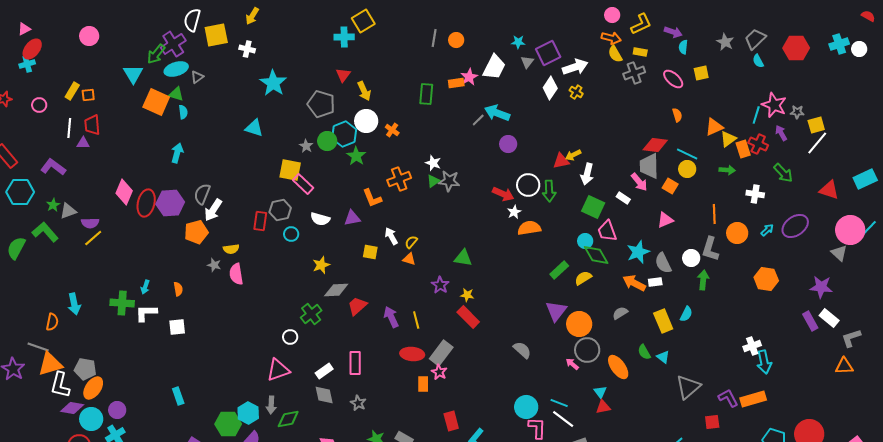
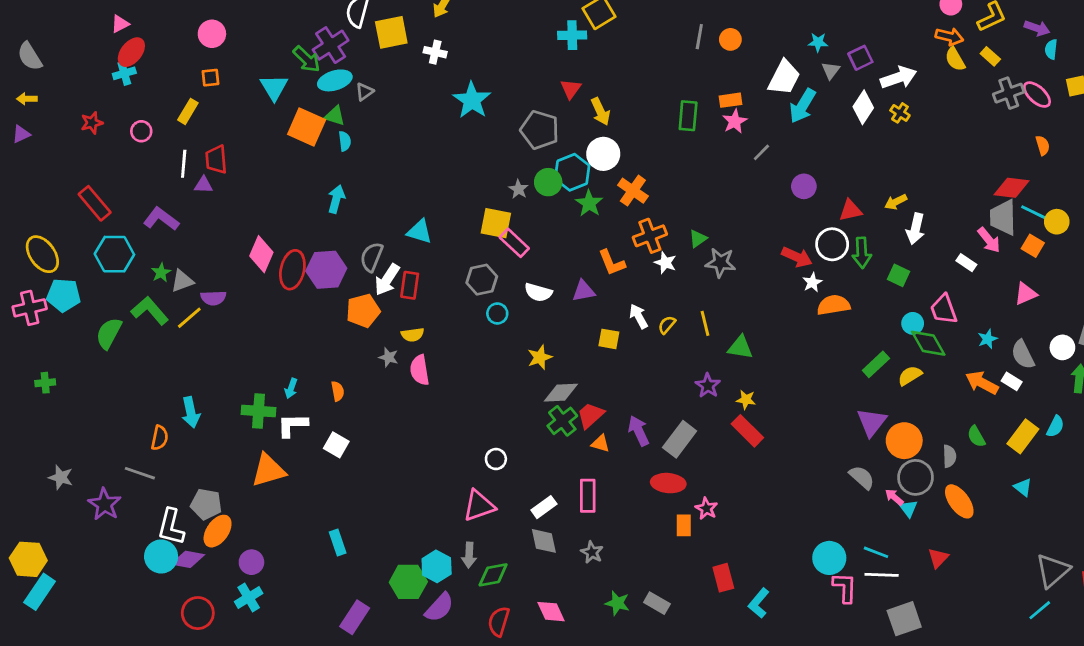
yellow rectangle: (640, 52) -> (990, 56), turned 32
purple square: (548, 53) -> (860, 58), size x0.7
green arrow: (156, 54) -> (307, 59), turned -85
gray cross: (634, 73) -> (1009, 93), moved
pink star: (469, 77) -> (735, 121), moved
orange square: (88, 95) -> (211, 78), moved
cyan arrow: (497, 113) -> (802, 106), moved, turned -80
cyan triangle: (254, 128) -> (420, 232), moved
orange cross: (392, 130) -> (633, 191), moved, size x1.5
cyan line: (687, 154) -> (1036, 213), moved
red triangle: (561, 161) -> (850, 210), moved
white star: (433, 163) -> (665, 263), moved
gray star: (449, 181) -> (721, 263), moved
green square: (593, 207) -> (899, 275), moved, size x0.7
red rectangle: (260, 221) -> (410, 285), moved
yellow line: (93, 238) -> (189, 318), moved
cyan star: (638, 252) -> (988, 339), size x0.6
orange triangle: (409, 259) -> (600, 443), moved
white rectangle: (655, 282) -> (1012, 381), turned 40
gray semicircle: (620, 313) -> (949, 456), moved, turned 119
green cross: (311, 314) -> (562, 421), moved
yellow line: (416, 320) -> (705, 323), moved
yellow rectangle: (663, 321) -> (1023, 436), turned 60
white square: (177, 327) -> (336, 445), turned 36
gray semicircle: (522, 350) -> (862, 477), moved
green semicircle: (644, 352) -> (976, 436), moved
gray rectangle: (441, 353) -> (680, 439), moved
orange triangle: (50, 364) -> (268, 470), moved
gray triangle: (688, 387) -> (1053, 571), moved
cyan triangle: (600, 392) -> (908, 508), moved
red triangle: (603, 407) -> (938, 558), turned -35
cyan circle: (91, 419) -> (161, 557), moved
white line: (563, 419) -> (882, 575), turned -35

